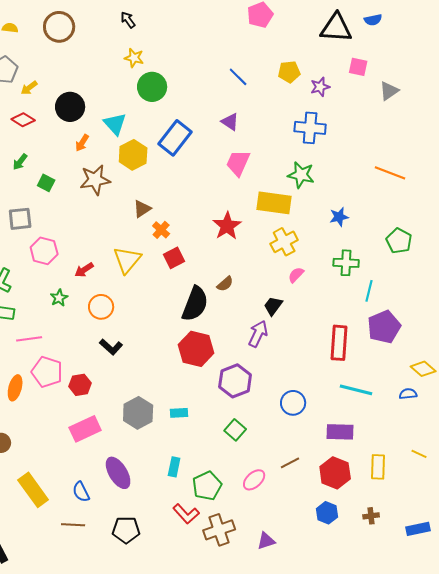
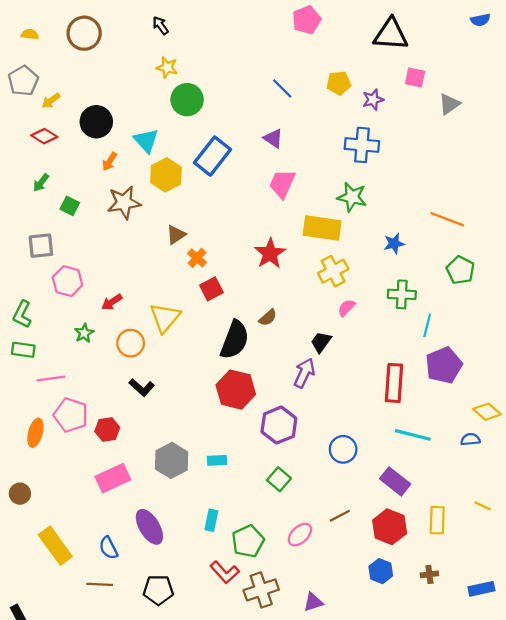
blue semicircle: (373, 20) -> (480, 20), moved
orange line: (390, 173) -> (447, 219), moved
yellow triangle: (127, 260) -> (165, 318), moved
purple rectangle: (340, 432) -> (395, 481), turned 36

